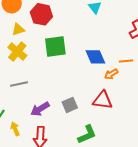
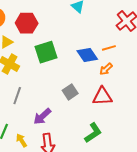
orange line: (126, 61) -> (109, 48), moved
gray line: (19, 84) -> (17, 96), turned -48
gray square: (70, 105) -> (70, 92), moved

